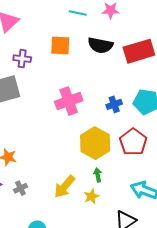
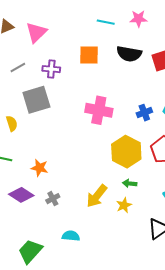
pink cross: (69, 101) -> (99, 110), turned 32
green arrow: (98, 175) -> (130, 183), turned -72

